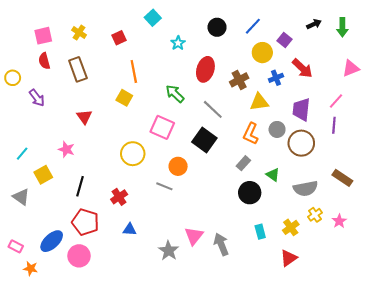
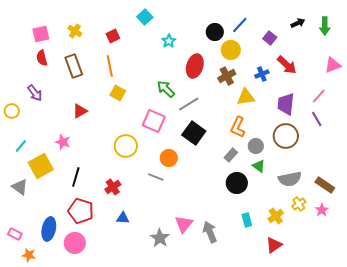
black circle: (217, 27) -> (215, 32), moved
yellow circle: (262, 53) -> (231, 50), moved
orange line: (134, 71) -> (110, 66), moved
yellow circle: (13, 78) -> (12, 111), moved
gray line: (213, 109) -> (189, 104), moved, turned -75
red triangle: (84, 117) -> (80, 111), turned 35
purple line: (334, 125) -> (317, 119), turned -35
gray circle: (277, 129) -> (256, 146), moved
yellow square: (43, 175) -> (41, 166), size x1.4
brown rectangle: (342, 178) -> (325, 185), moved
blue ellipse: (52, 241) -> (49, 229), turned -35

